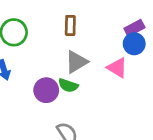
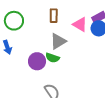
pink triangle: (117, 68) -> (80, 24), moved

